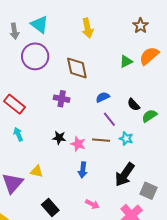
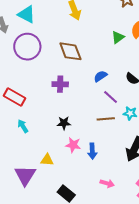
pink star: (78, 144) -> (73, 145), moved

